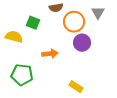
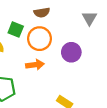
orange circle: (74, 22) -> (40, 39), moved

